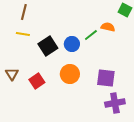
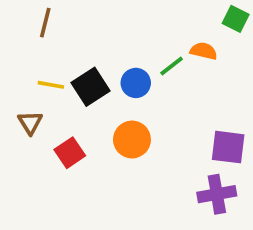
yellow line: (23, 34) -> (51, 85), moved
brown triangle: (12, 74) -> (30, 123), moved
purple square: (106, 78) -> (228, 147), moved

